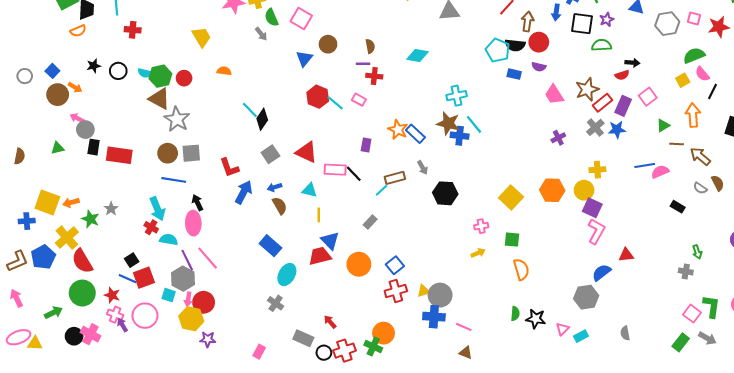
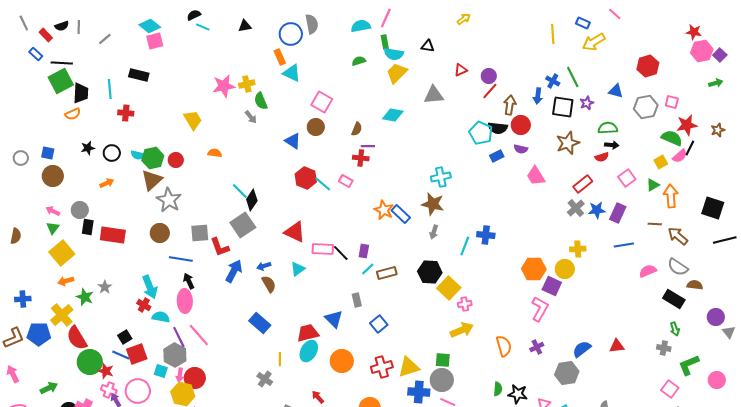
pink square: (301, 18) -> (322, 102), moved
red star: (719, 27) -> (687, 125), moved
green semicircle: (602, 45) -> (608, 128), moved
brown semicircle: (370, 46) -> (357, 129), turned 32
cyan diamond: (417, 56) -> (393, 115), moved
green semicircle: (694, 56) -> (672, 138), turned 45
blue triangle: (304, 59) -> (293, 141), turned -36
purple line: (363, 64) -> (368, 146), moved
blue square: (52, 71) -> (48, 153), turned -32
blue rectangle: (514, 74) -> (497, 156), turned -40
pink semicircle: (702, 74) -> (680, 156), turned -91
orange arrow: (75, 87) -> (107, 183), moved, turned -56
brown star: (587, 89) -> (568, 143), moved
black line: (713, 91) -> (690, 148), moved
brown triangle: (159, 99) -> (152, 180), turned 50
purple rectangle: (623, 106) -> (618, 213), moved
pink arrow: (77, 118) -> (53, 211), moved
cyan line: (474, 124) -> (465, 246), moved, turned 60
green triangle: (663, 125) -> (653, 185), moved
blue cross: (460, 136) -> (486, 235), moved
purple cross: (558, 138) -> (537, 347), moved
purple rectangle: (366, 145) -> (364, 251), moved
green triangle: (58, 148) -> (53, 228), turned -40
gray square: (191, 153) -> (200, 233), moved
gray square: (270, 154) -> (243, 225), moved, size x1.4
gray arrow: (423, 168) -> (434, 232), moved, turned 48
pink semicircle: (660, 172) -> (648, 271), moved
brown rectangle: (395, 178) -> (387, 273), moved
blue line: (174, 180) -> (181, 259), moved
brown semicircle: (718, 183) -> (695, 285), moved, turned -56
gray semicircle: (700, 188) -> (678, 267), size x1.5
cyan triangle: (309, 190) -> (298, 269), turned -49
yellow square: (511, 197) -> (449, 288), moved
yellow square: (47, 203) -> (62, 253), moved, turned 30
black rectangle: (678, 207) -> (674, 299), moved, size x1.5
purple square: (592, 208) -> (552, 286), moved
yellow line: (319, 215) -> (280, 359), moved
gray rectangle: (370, 222) -> (357, 300), turned -56
pink L-shape: (596, 231) -> (540, 309), moved
green square: (512, 240) -> (443, 360), moved
blue triangle: (330, 241) -> (334, 319), moved
yellow arrow: (478, 253) -> (462, 330), size x1.6
red triangle: (626, 255) -> (617, 346), moved
blue pentagon: (43, 257) -> (39, 334), turned 30
orange circle: (359, 264) -> (342, 361), moved
blue square: (395, 265) -> (379, 324), moved
cyan ellipse: (287, 275) -> (309, 351), moved
yellow triangle: (424, 291) -> (409, 367), size x1.6
green circle: (82, 293) -> (90, 362), moved
gray circle: (440, 295) -> (442, 380), moved
green L-shape: (712, 306) -> (689, 365), moved, turned -120

